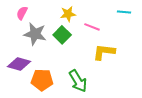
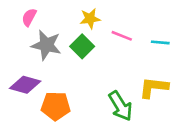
cyan line: (124, 12) -> (160, 42), moved
yellow L-shape: (104, 52) -> (154, 87), moved
green arrow: (78, 81) -> (120, 106), moved

